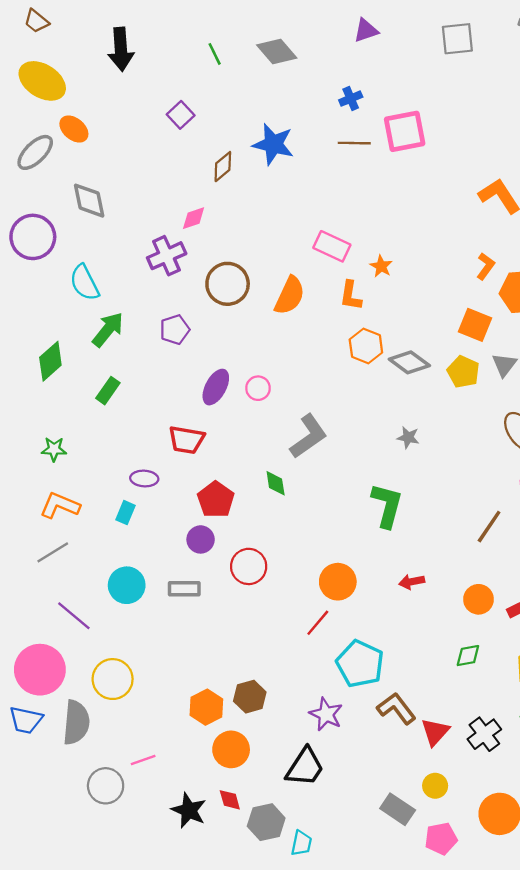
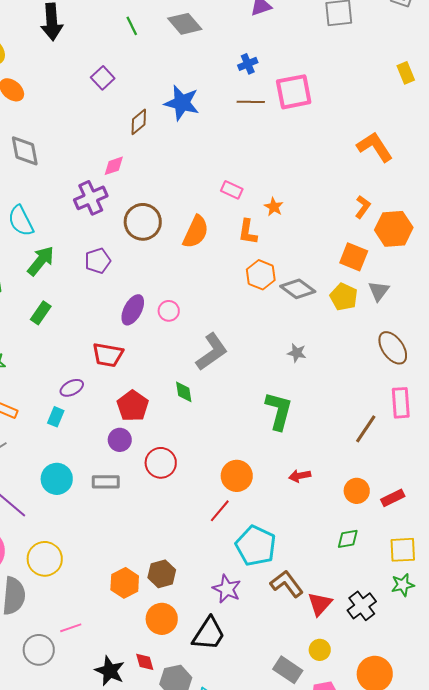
pink rectangle: (332, 246) -> (232, 190), size x0.7
purple ellipse: (144, 478) -> (72, 388), turned -30
orange circle: (231, 749) -> (162, 619), moved

